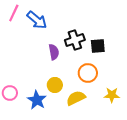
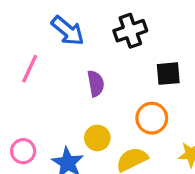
pink line: (14, 13) -> (30, 69), moved
black cross: (75, 40) -> (130, 31), moved

